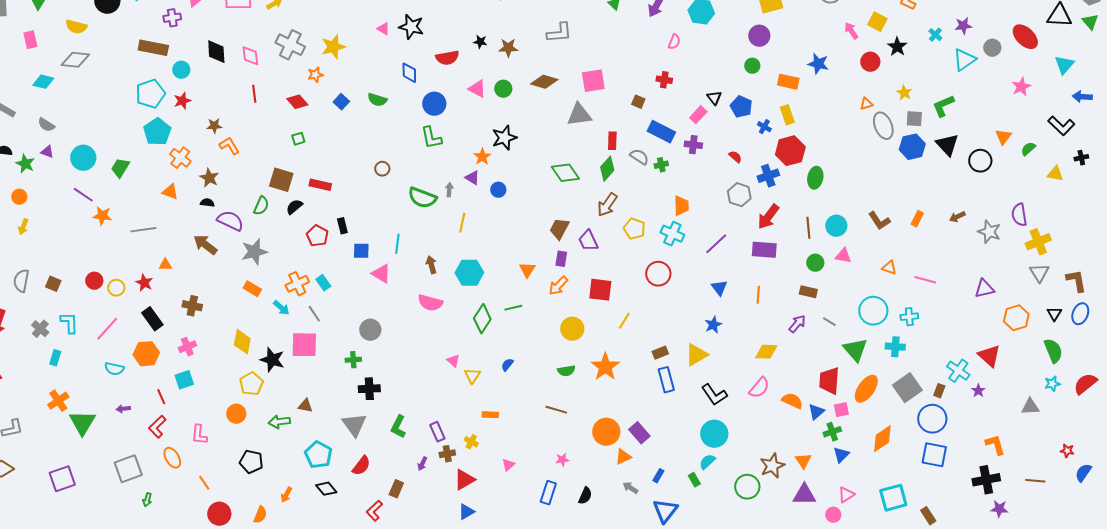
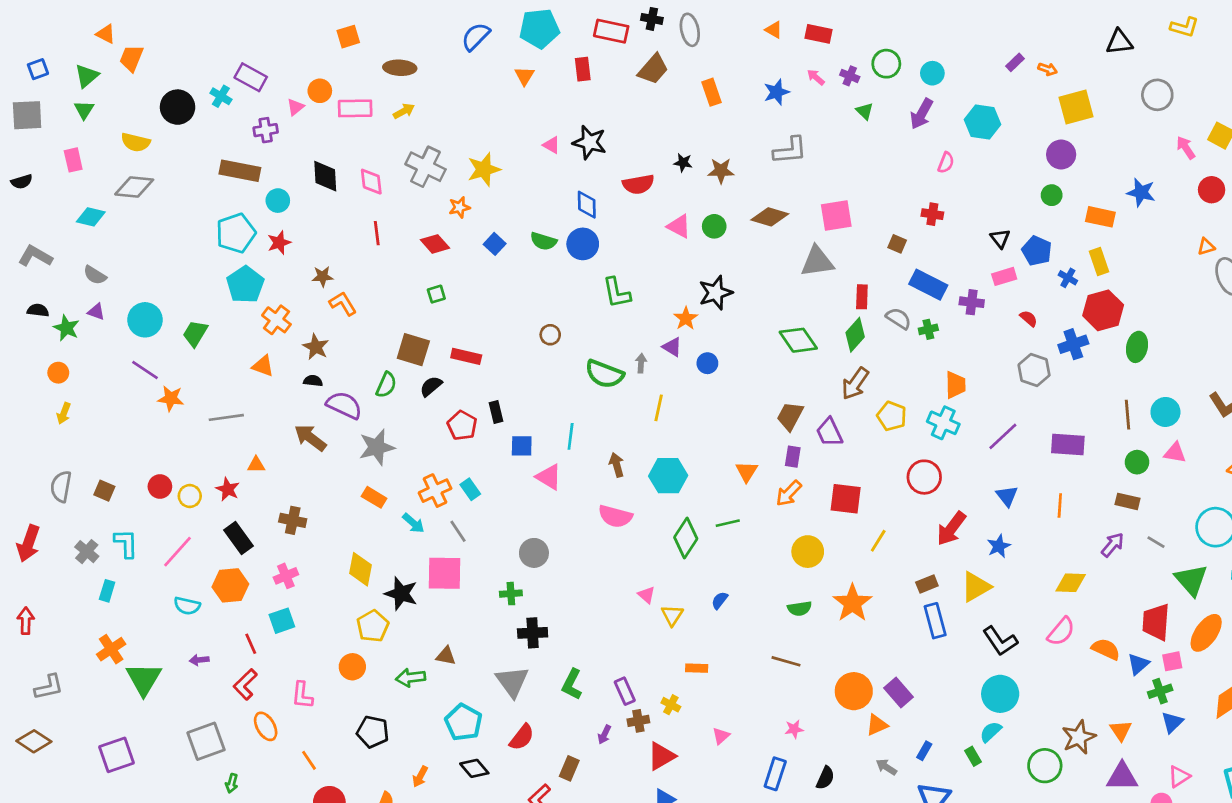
blue circle: (434, 104) -> (583, 244), moved
pink rectangle: (698, 115) -> (1004, 276), moved, turned 30
red arrow: (768, 217) -> (951, 529), moved

